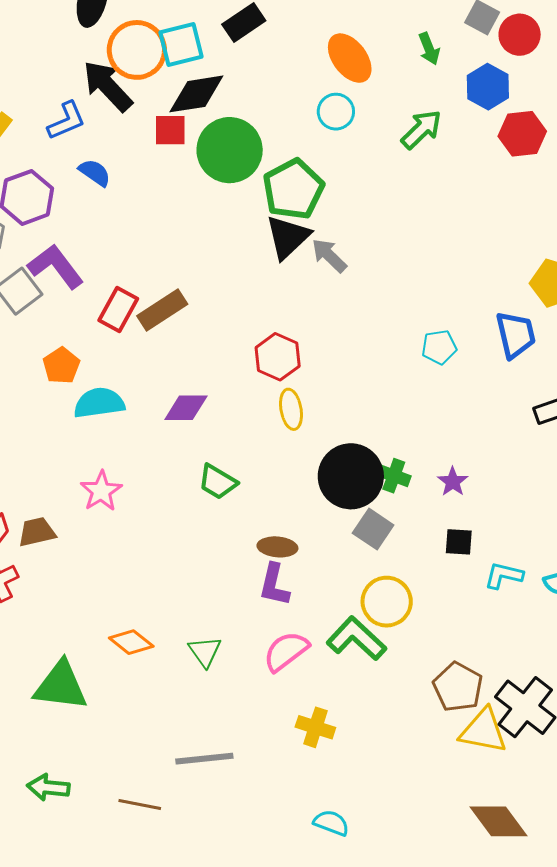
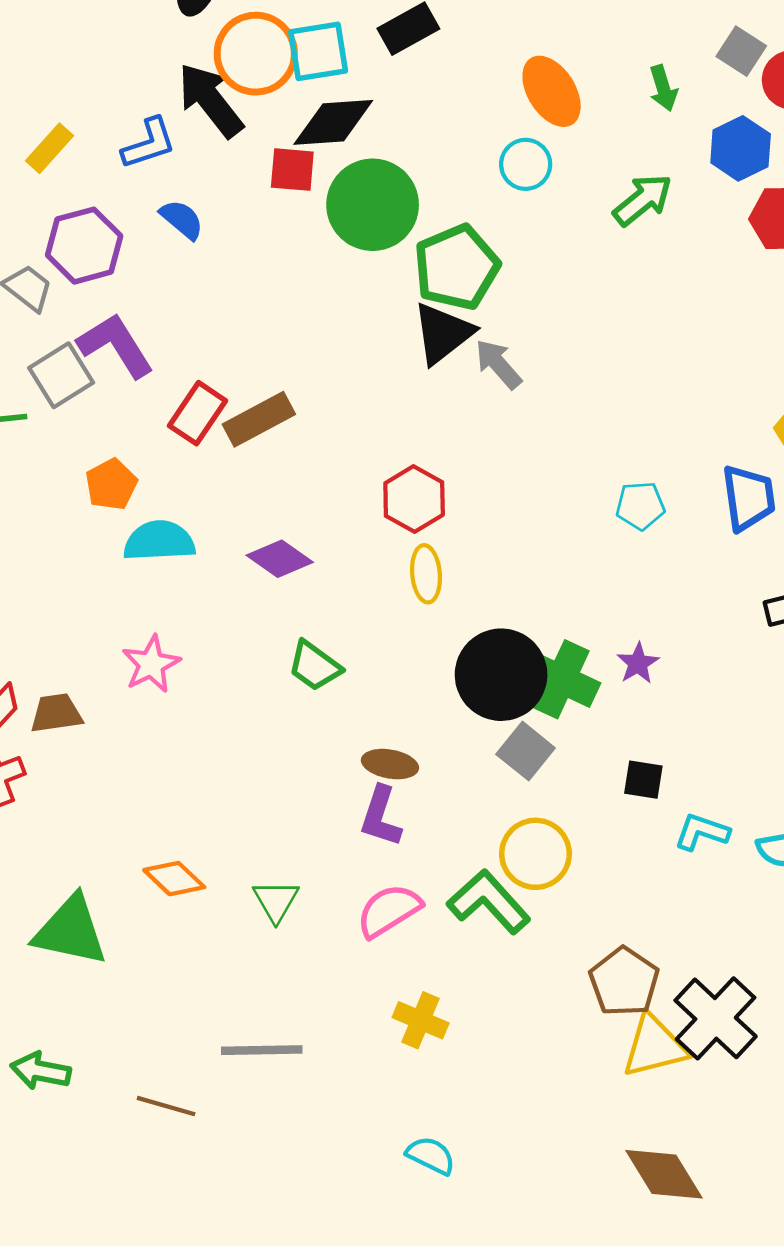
purple diamond: (186, 408) -> (280, 559), turned 30
green cross: (394, 476) -> (561, 679), size x1.6
purple star: (453, 482) -> (638, 663), moved
yellow triangle: (483, 731) -> (654, 1046), turned -30

